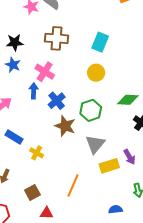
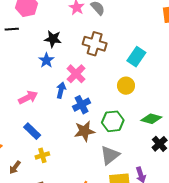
brown star: (65, 126) -> (84, 131), turned 30
yellow cross: (37, 153) -> (42, 155), moved, turned 32

